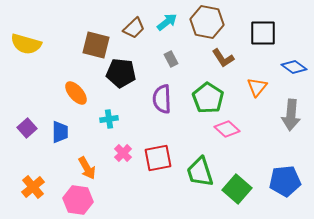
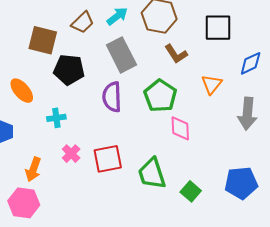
gray rectangle: (171, 59) -> (121, 55), size x2.0
blue diamond: (294, 67) -> (251, 63), turned -60
pink diamond: (227, 129) -> (180, 128), turned 45
orange arrow: (87, 168) -> (33, 169), turned 50
green square: (237, 189) -> (191, 191), size x0.7

